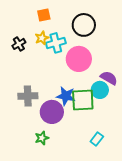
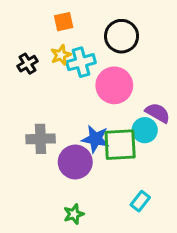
green star: (42, 138) -> (74, 214), moved

